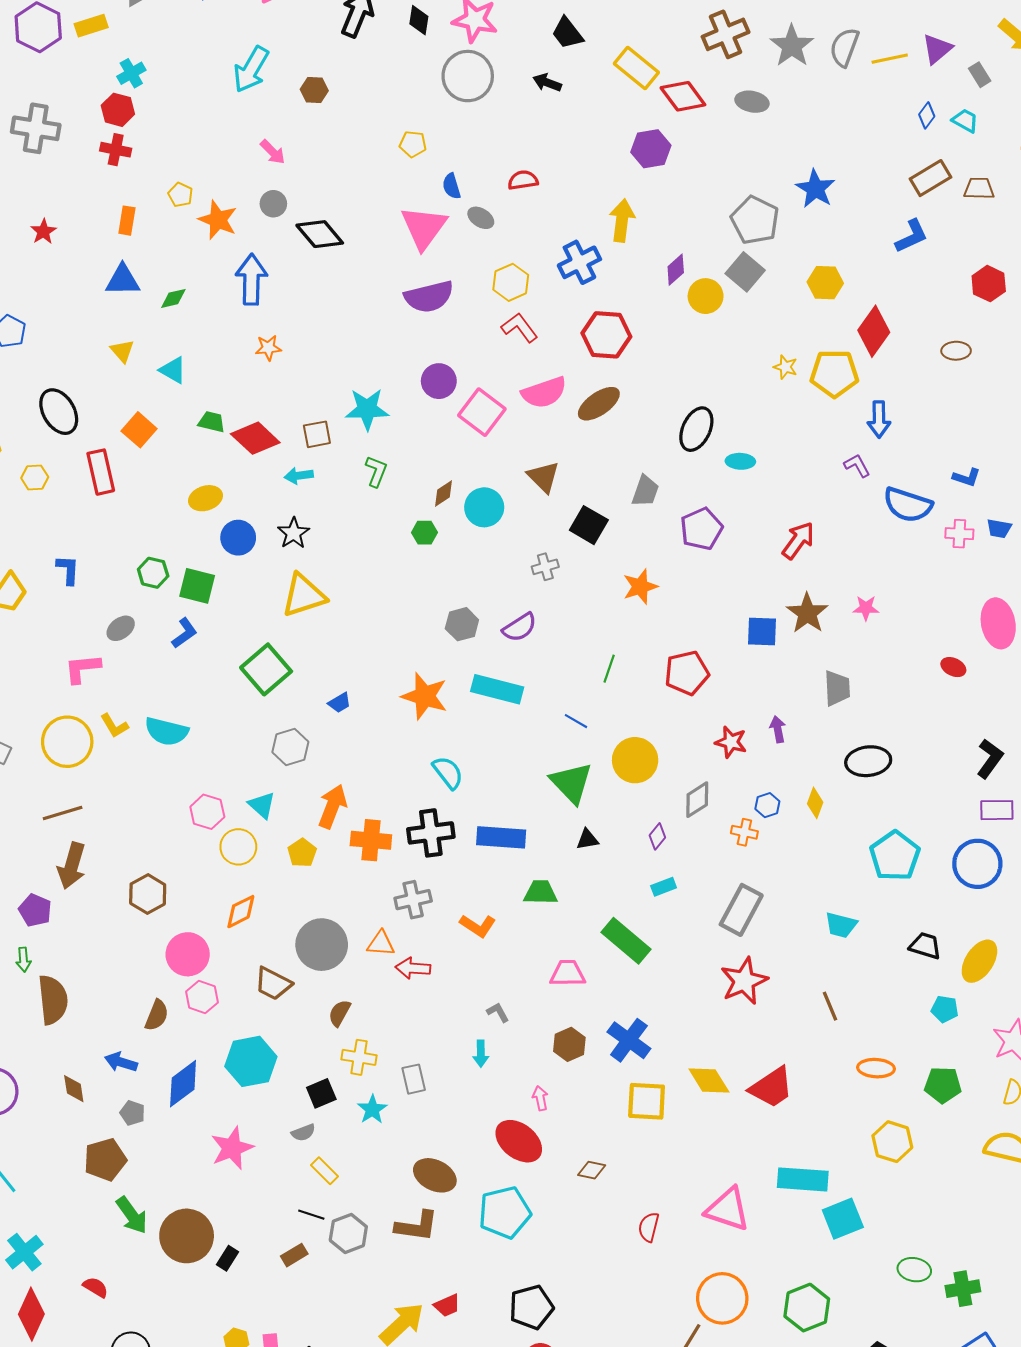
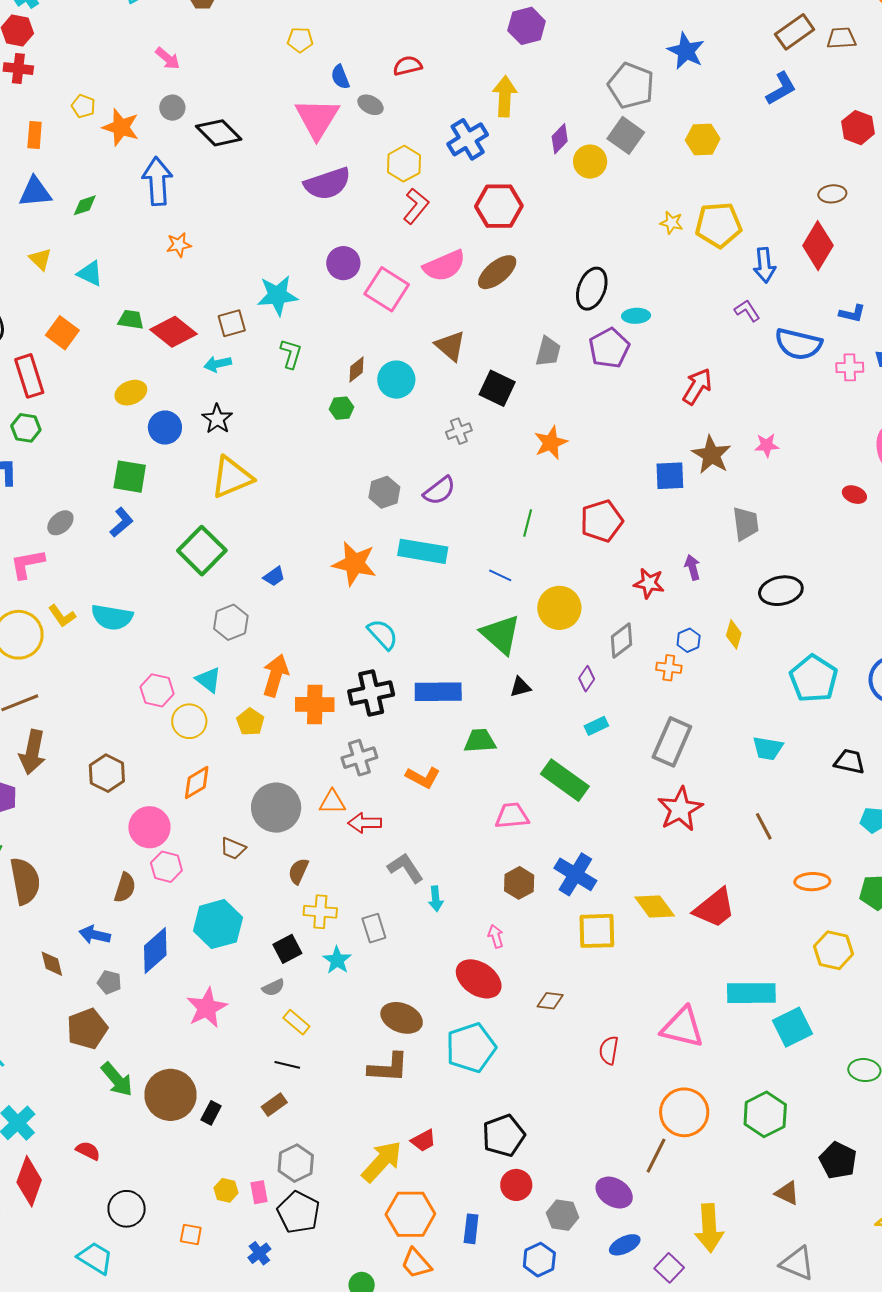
red L-shape: (520, 328) -> (416, 206), turned 81
red diamond: (874, 331) -> (818, 246), moved
purple pentagon: (701, 529) -> (609, 348), moved
green hexagon: (153, 573) -> (26, 428), moved
brown trapezoid: (273, 984) -> (233, 848), size x0.7
gray L-shape: (498, 1012) -> (406, 868), moved, size x1.6
gray hexagon: (348, 1233) -> (296, 1163), moved

